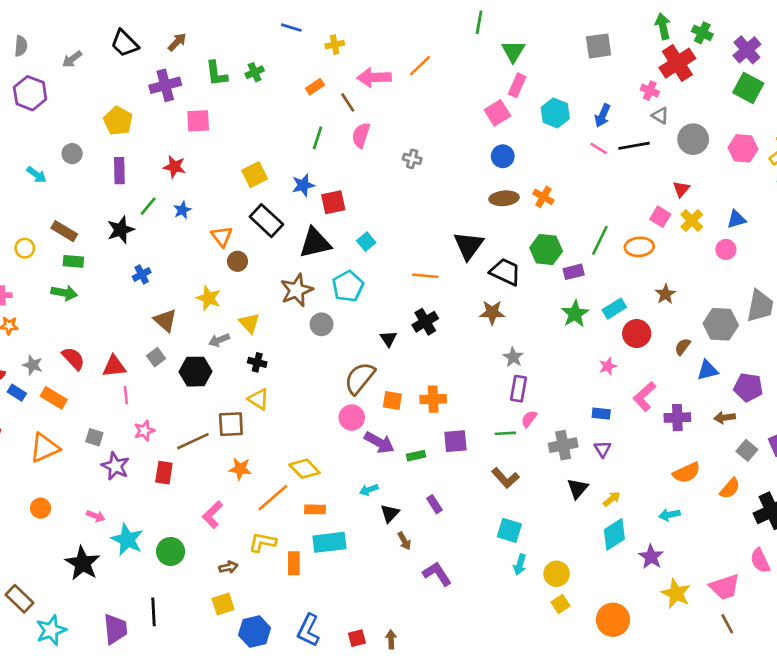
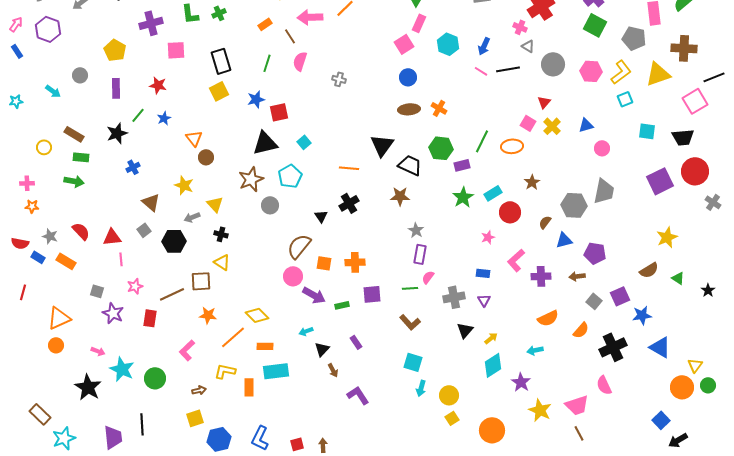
black rectangle: (266, 221) -> (221, 61), moved, turned 30
pink circle: (726, 249) -> (602, 148), moved
orange triangle: (44, 448) -> (59, 318), moved

